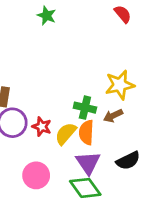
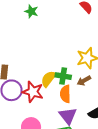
red star: (42, 127) -> (33, 92), size x1.5
yellow semicircle: (66, 134) -> (48, 79), moved

